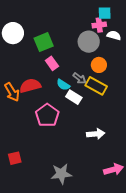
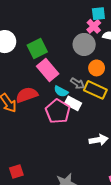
pink cross: (99, 25) -> (94, 26), turned -32
pink rectangle: (52, 63) -> (48, 70), size x1.5
pink pentagon: (47, 115) -> (58, 111), moved

